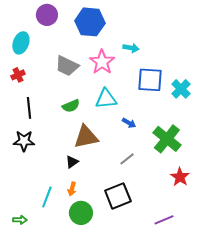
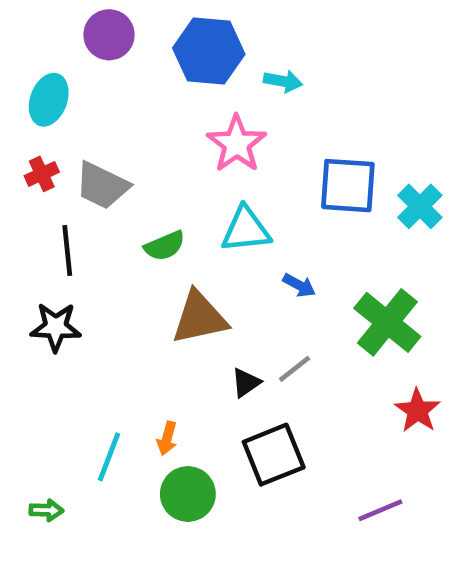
cyan arrow: (131, 48) -> (283, 81), moved
gray trapezoid: (67, 66) -> (102, 186), moved
black triangle: (72, 162) -> (246, 383), moved

